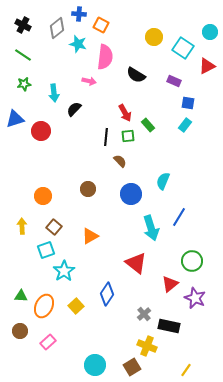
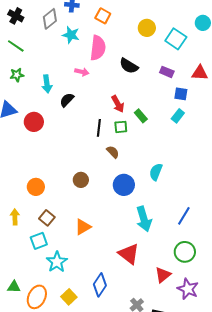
orange square: (101, 25) -> (103, 16), moved
red triangle: (207, 66) -> (200, 73), moved, turned 30
blue line: (179, 217) -> (184, 216), moved

